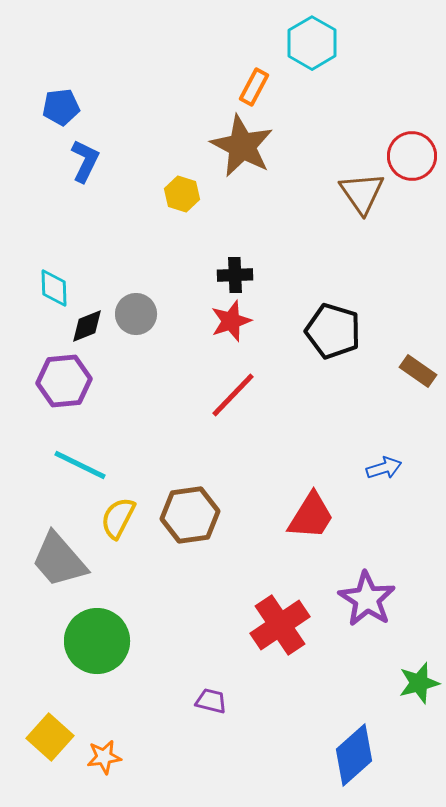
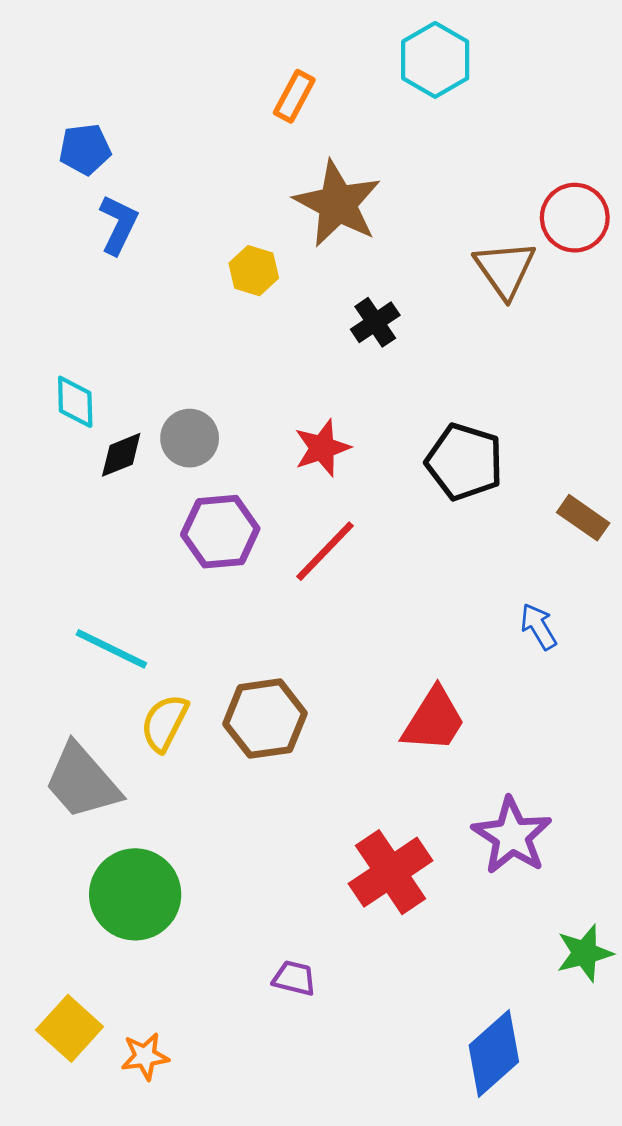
orange rectangle: (254, 87) -> (294, 96), moved
black cross: (235, 275) -> (375, 322), moved, turned -32
purple hexagon: (64, 381) -> (220, 532), moved
blue arrow: (384, 468) -> (538, 626), moved, turned -104

